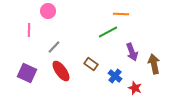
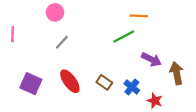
pink line: (29, 30) -> (13, 34), moved
gray line: (54, 47) -> (62, 42), moved
purple arrow: (132, 52) -> (151, 59), turned -42
brown rectangle: (91, 64) -> (104, 82), moved

